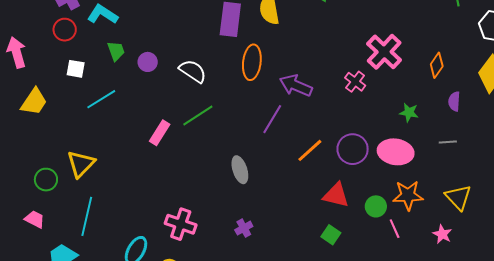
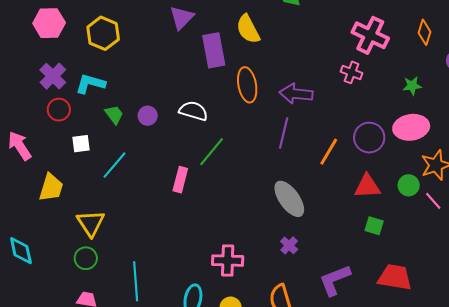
yellow triangle: (81, 164) -> (91, 223), moved
gray ellipse: (240, 170) -> (289, 199), moved, size x1.4

